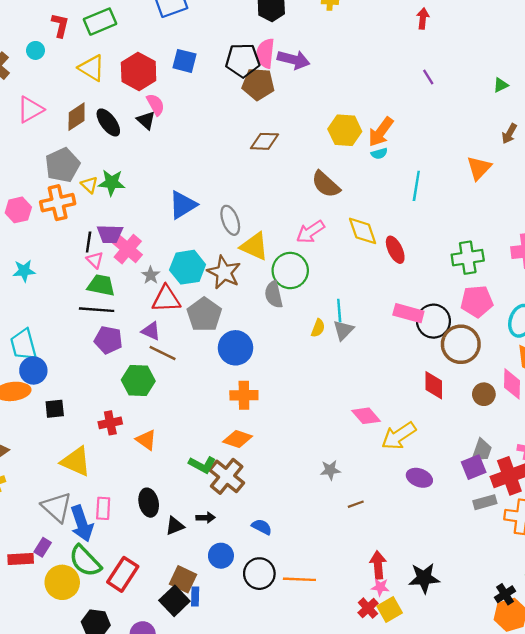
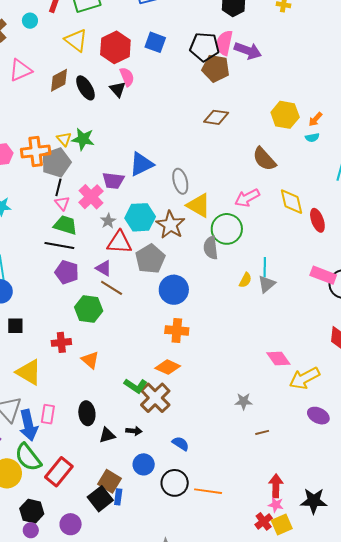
orange arrow: (381, 132) -> (315, 119), size x0.6
gray pentagon: (63, 165) -> (56, 162), moved
purple trapezoid: (110, 234) -> (113, 181), moved

